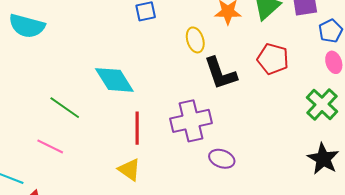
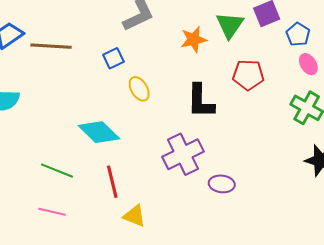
yellow ellipse: (195, 40) -> (139, 89), moved
black L-shape: (220, 73) -> (201, 101), turned 33
red line: (137, 128) -> (112, 182), moved

